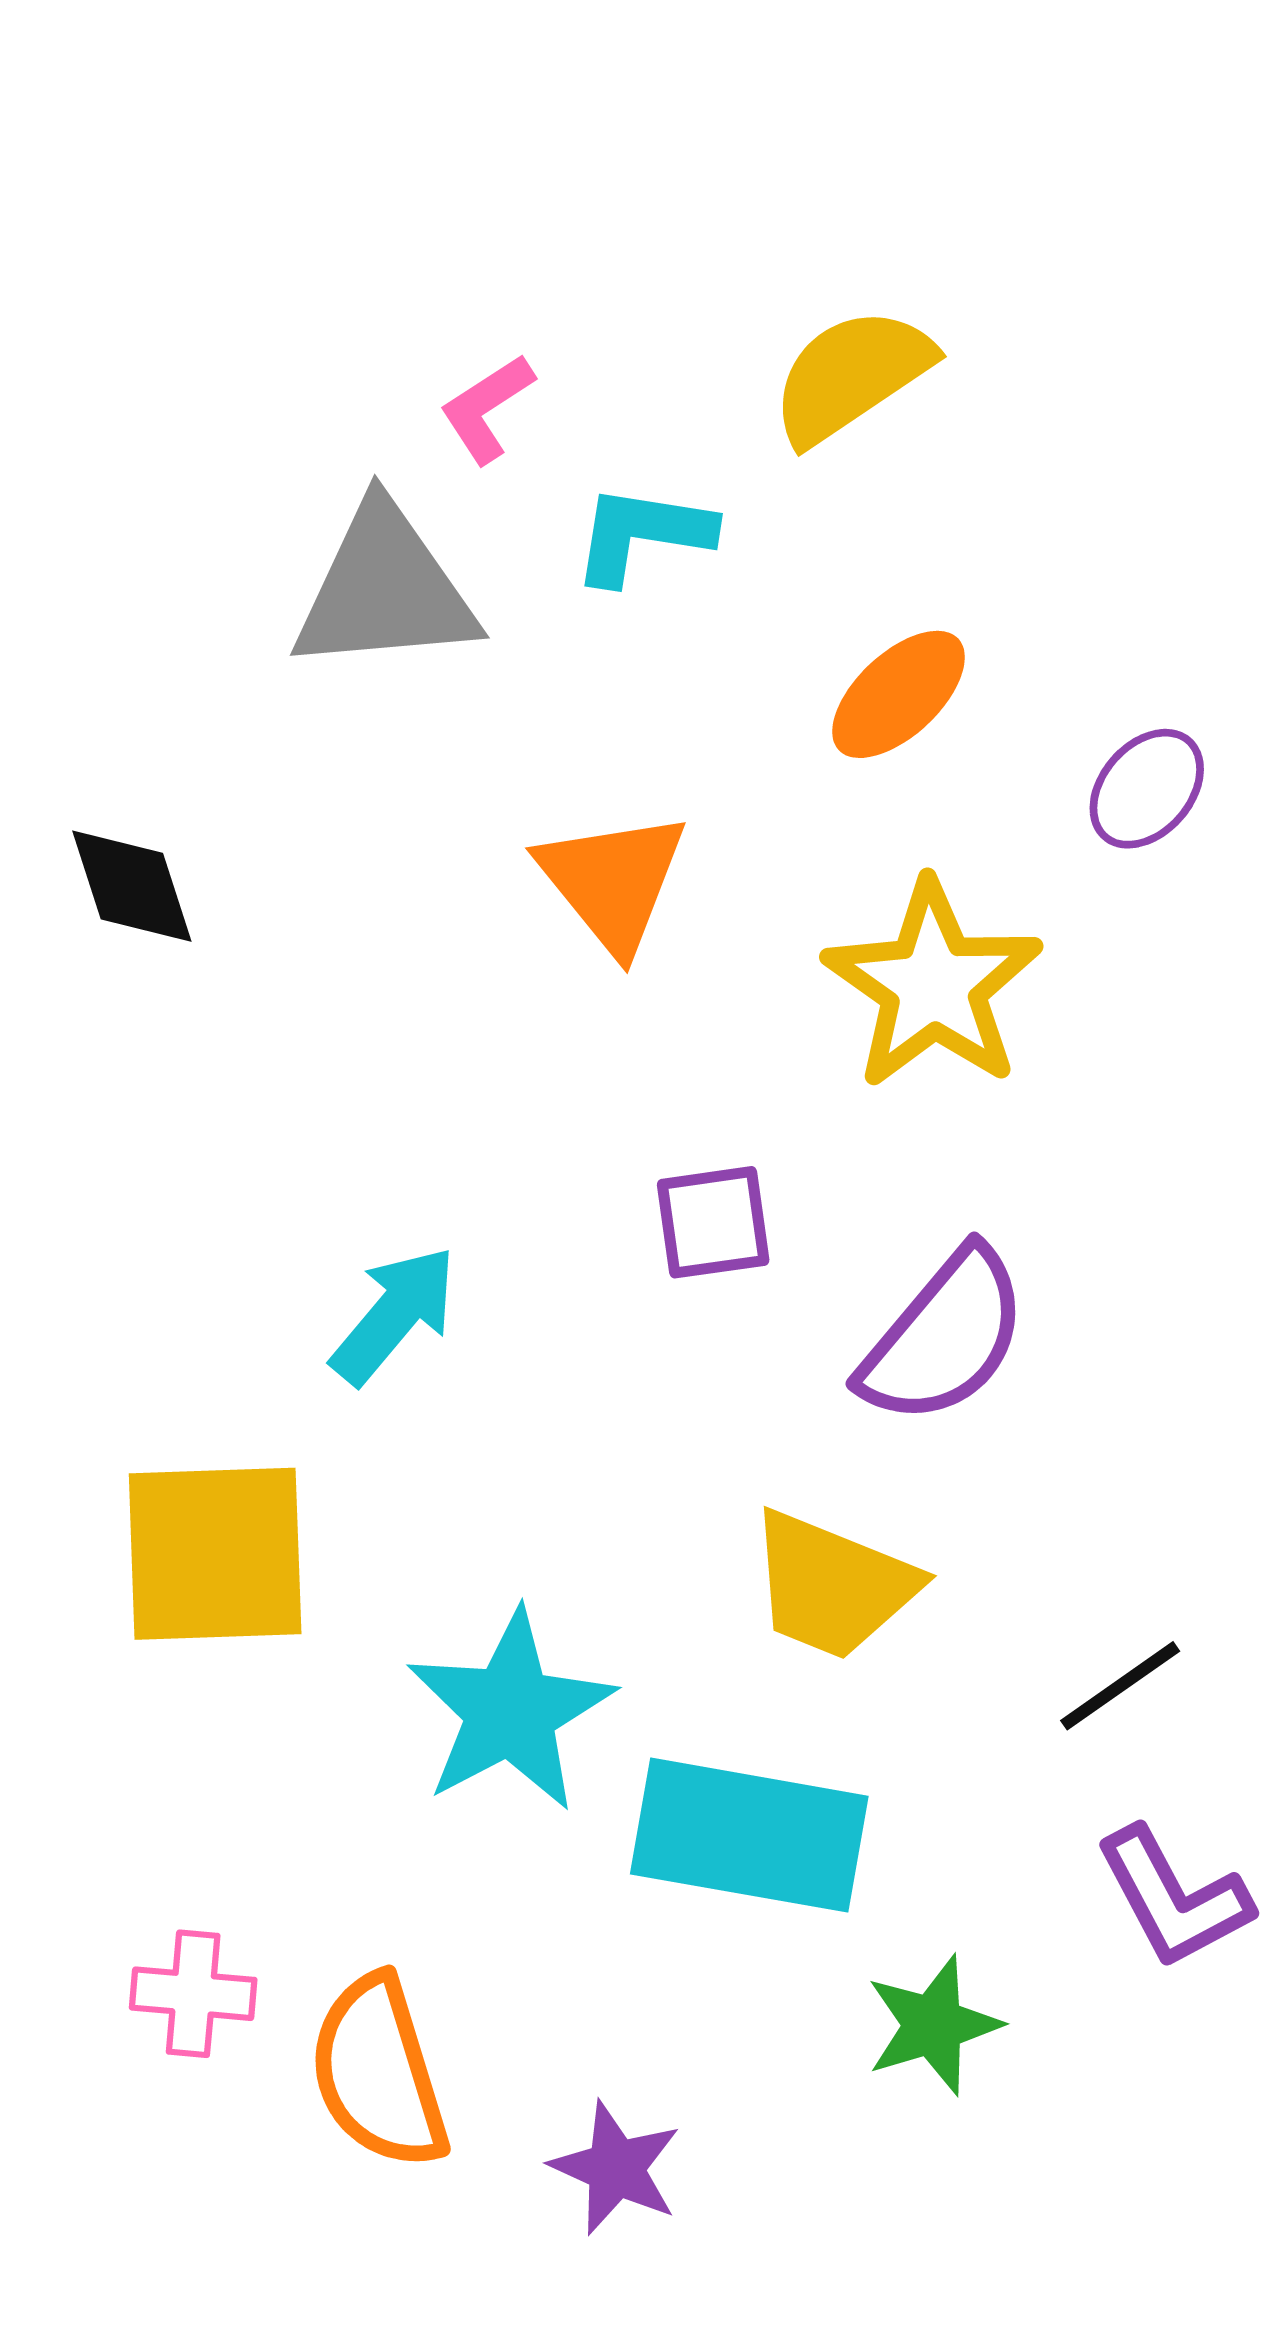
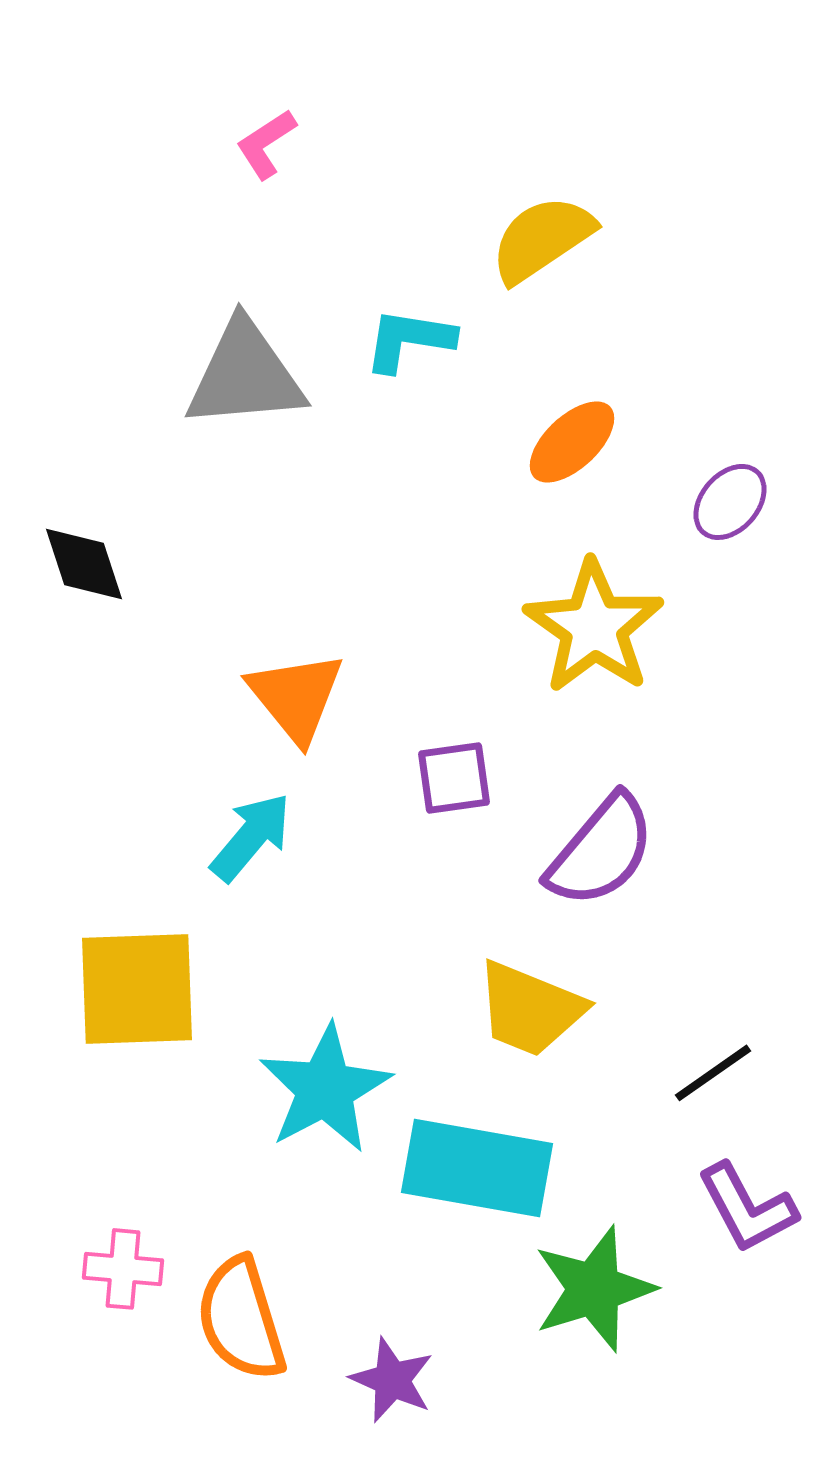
pink L-shape: (487, 408) -> (266, 144), moved
orange triangle: (613, 881) -> (296, 697), moved
green star: (933, 2025) -> (594, 1289), size x1.4

